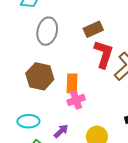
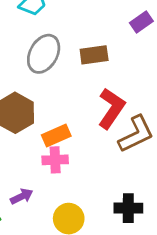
brown rectangle: (93, 29) -> (94, 55), moved
orange rectangle: (72, 83) -> (56, 135), turned 48

